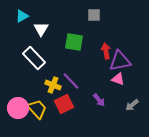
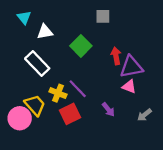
cyan triangle: (22, 16) -> (24, 18), turned -40
white triangle: (41, 29) -> (45, 32), turned 49
green square: (74, 42) -> (81, 46), turned 36
yellow trapezoid: (37, 109) -> (35, 105), moved

